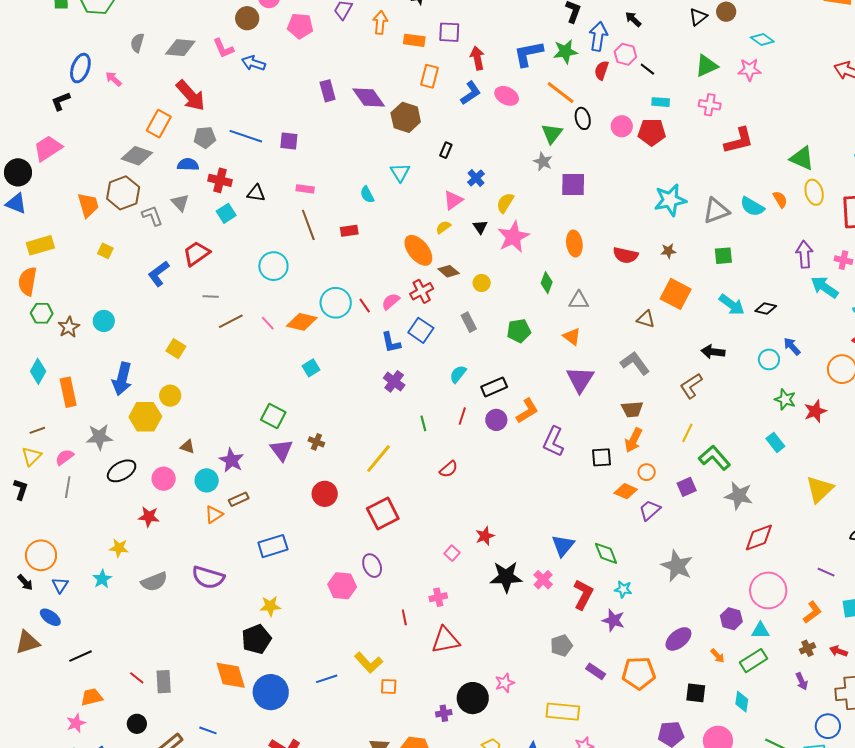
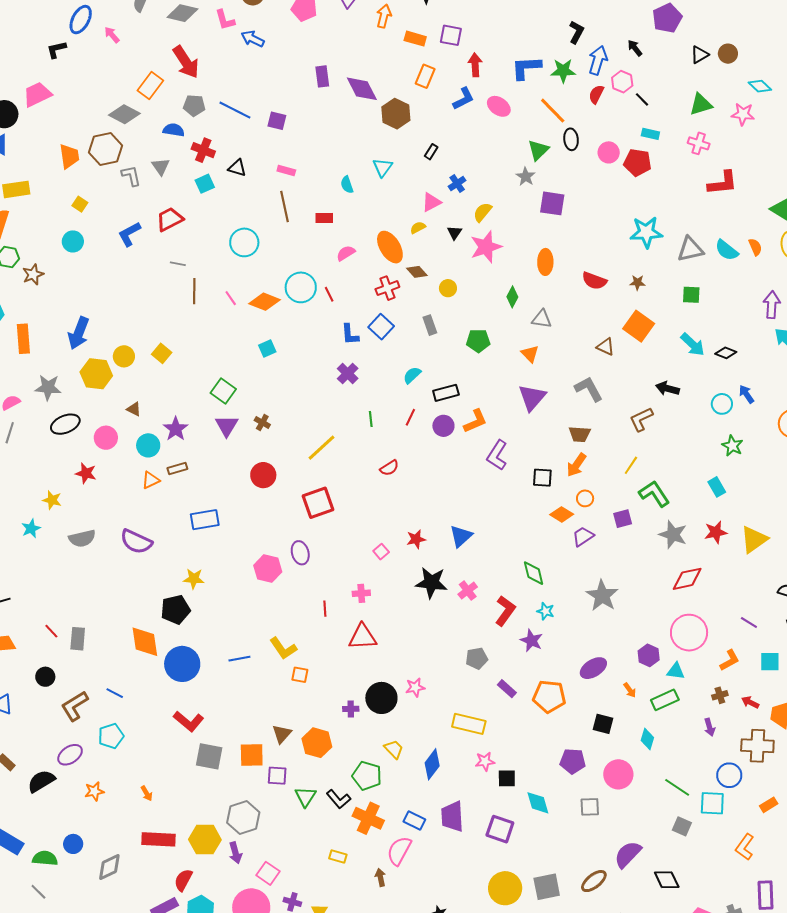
pink semicircle: (391, 301) -> (346, 253), moved
cyan circle: (104, 321) -> (73, 241), moved
brown line: (231, 321) -> (194, 291), turned -70
yellow square: (176, 349) -> (162, 353), moved
red star: (815, 411) -> (716, 532), moved
blue triangle: (563, 546) -> (461, 536), moved

